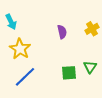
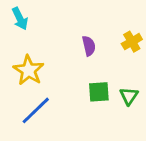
cyan arrow: (11, 22) -> (20, 19), moved
green square: (69, 73) -> (99, 92), moved

